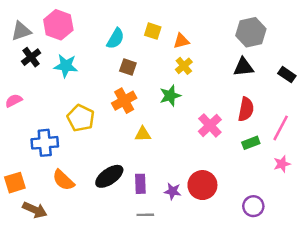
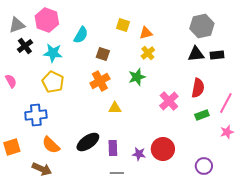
cyan semicircle: (115, 39) -> (81, 35), moved
black rectangle: (287, 75) -> (217, 55), moved, turned -40
pink semicircle: (14, 101) -> (11, 81), turned 88
yellow pentagon: (81, 118) -> (53, 82), moved
brown arrow: (35, 210) -> (42, 169), moved

